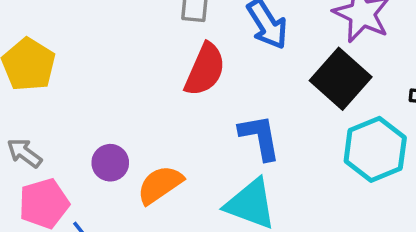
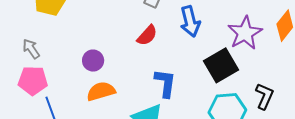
red semicircle: (205, 70) -> (147, 35), size x0.7
purple circle: (110, 163) -> (93, 61), moved

